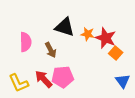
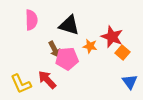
orange star: (88, 34) -> (90, 46), moved
pink semicircle: (26, 42) -> (31, 20), moved
pink pentagon: (63, 77) -> (67, 59), moved

